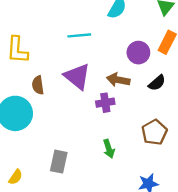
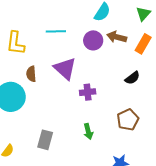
cyan line: (79, 35) -> (56, 31), moved
purple circle: (138, 53) -> (93, 40), moved
brown arrow: (118, 80) -> (117, 37), moved

